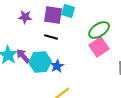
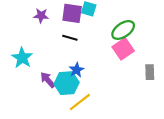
purple arrow: (23, 56) -> (48, 80), moved
cyan hexagon: (40, 62) -> (67, 83), moved

